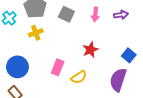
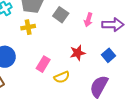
purple arrow: (121, 15) -> (113, 25), size x1.5
blue square: (129, 55) -> (108, 55), moved

